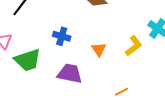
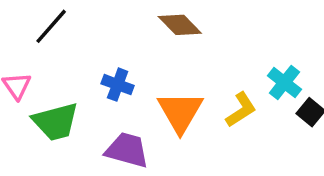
orange triangle: (99, 49) -> (180, 112), size x1.8

